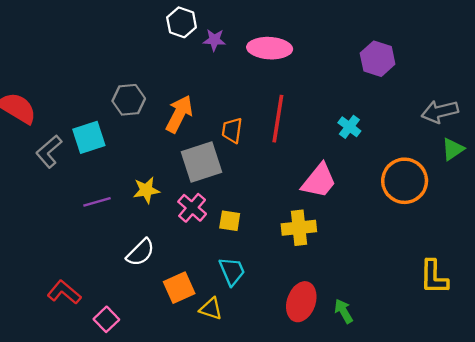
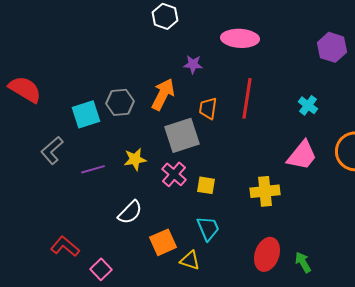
purple star: (214, 40) -> (193, 64), moved
gray hexagon: (129, 100) -> (120, 102), moved
gray L-shape: (49, 151) -> (52, 150), moved
pink trapezoid: (319, 181) -> (302, 155), moved

